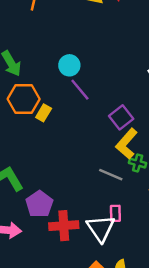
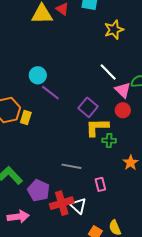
yellow L-shape: (127, 144) -> (97, 127), turned 60
gray line: (111, 175) -> (71, 166), moved
white triangle: (101, 228) -> (78, 206), moved, size x0.7

